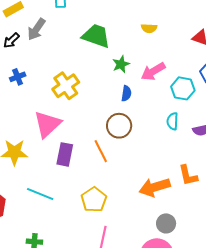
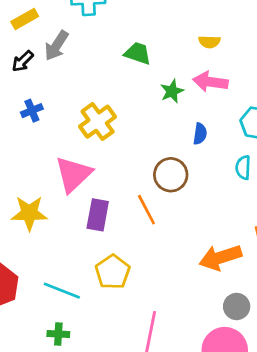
green trapezoid: (96, 36) -> (138, 53), size x0.7
pink arrow: (153, 71) -> (210, 82), moved, turned 40
blue semicircle: (126, 93) -> (200, 134), moved
cyan line: (40, 194) -> (62, 291), moved
yellow pentagon: (94, 200) -> (113, 272), moved

